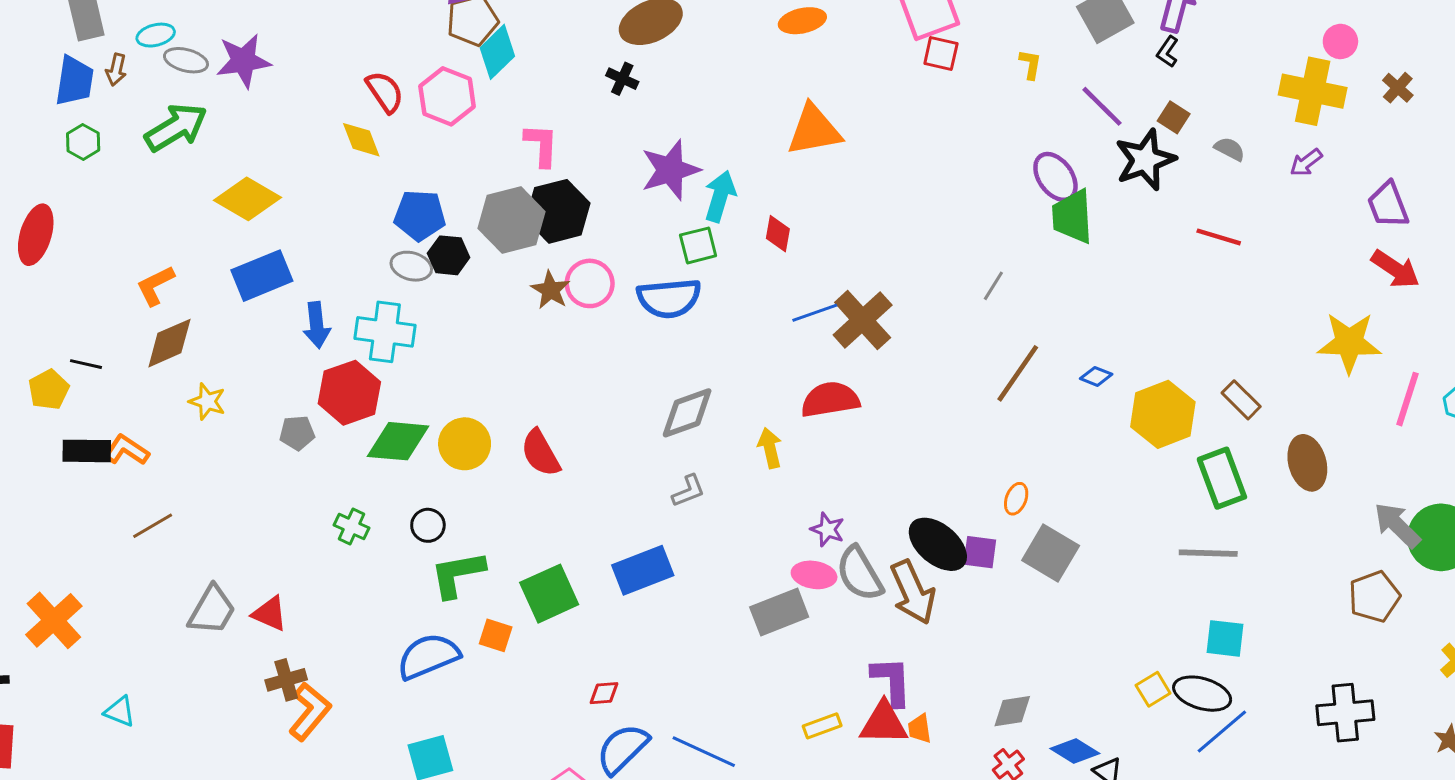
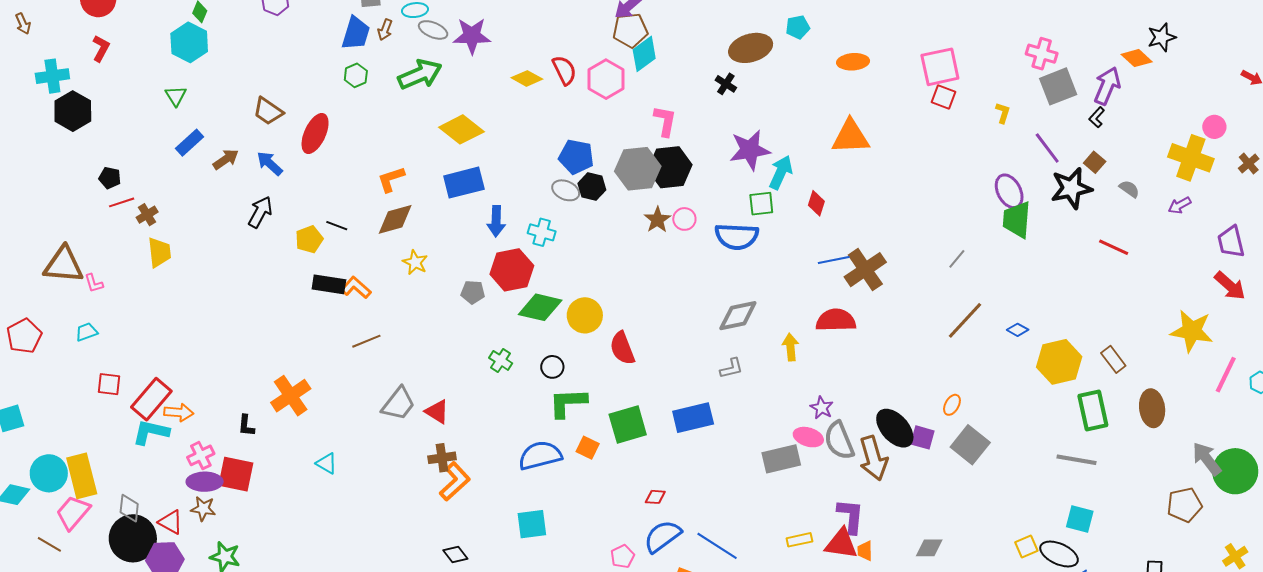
yellow diamond: (361, 140) -> (527, 78), moved, turned -48
pink circle: (590, 283) -> (684, 219), size x0.7
cyan cross: (385, 332) -> (542, 232), size x0.7
red semicircle: (541, 453) -> (622, 348), moved

